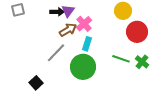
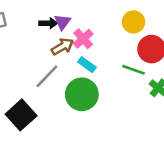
cyan rectangle: (87, 44) -> (87, 65), turned -72
green line: (121, 59) -> (133, 70), moved
black square: (36, 83) -> (21, 115), size x1.6

